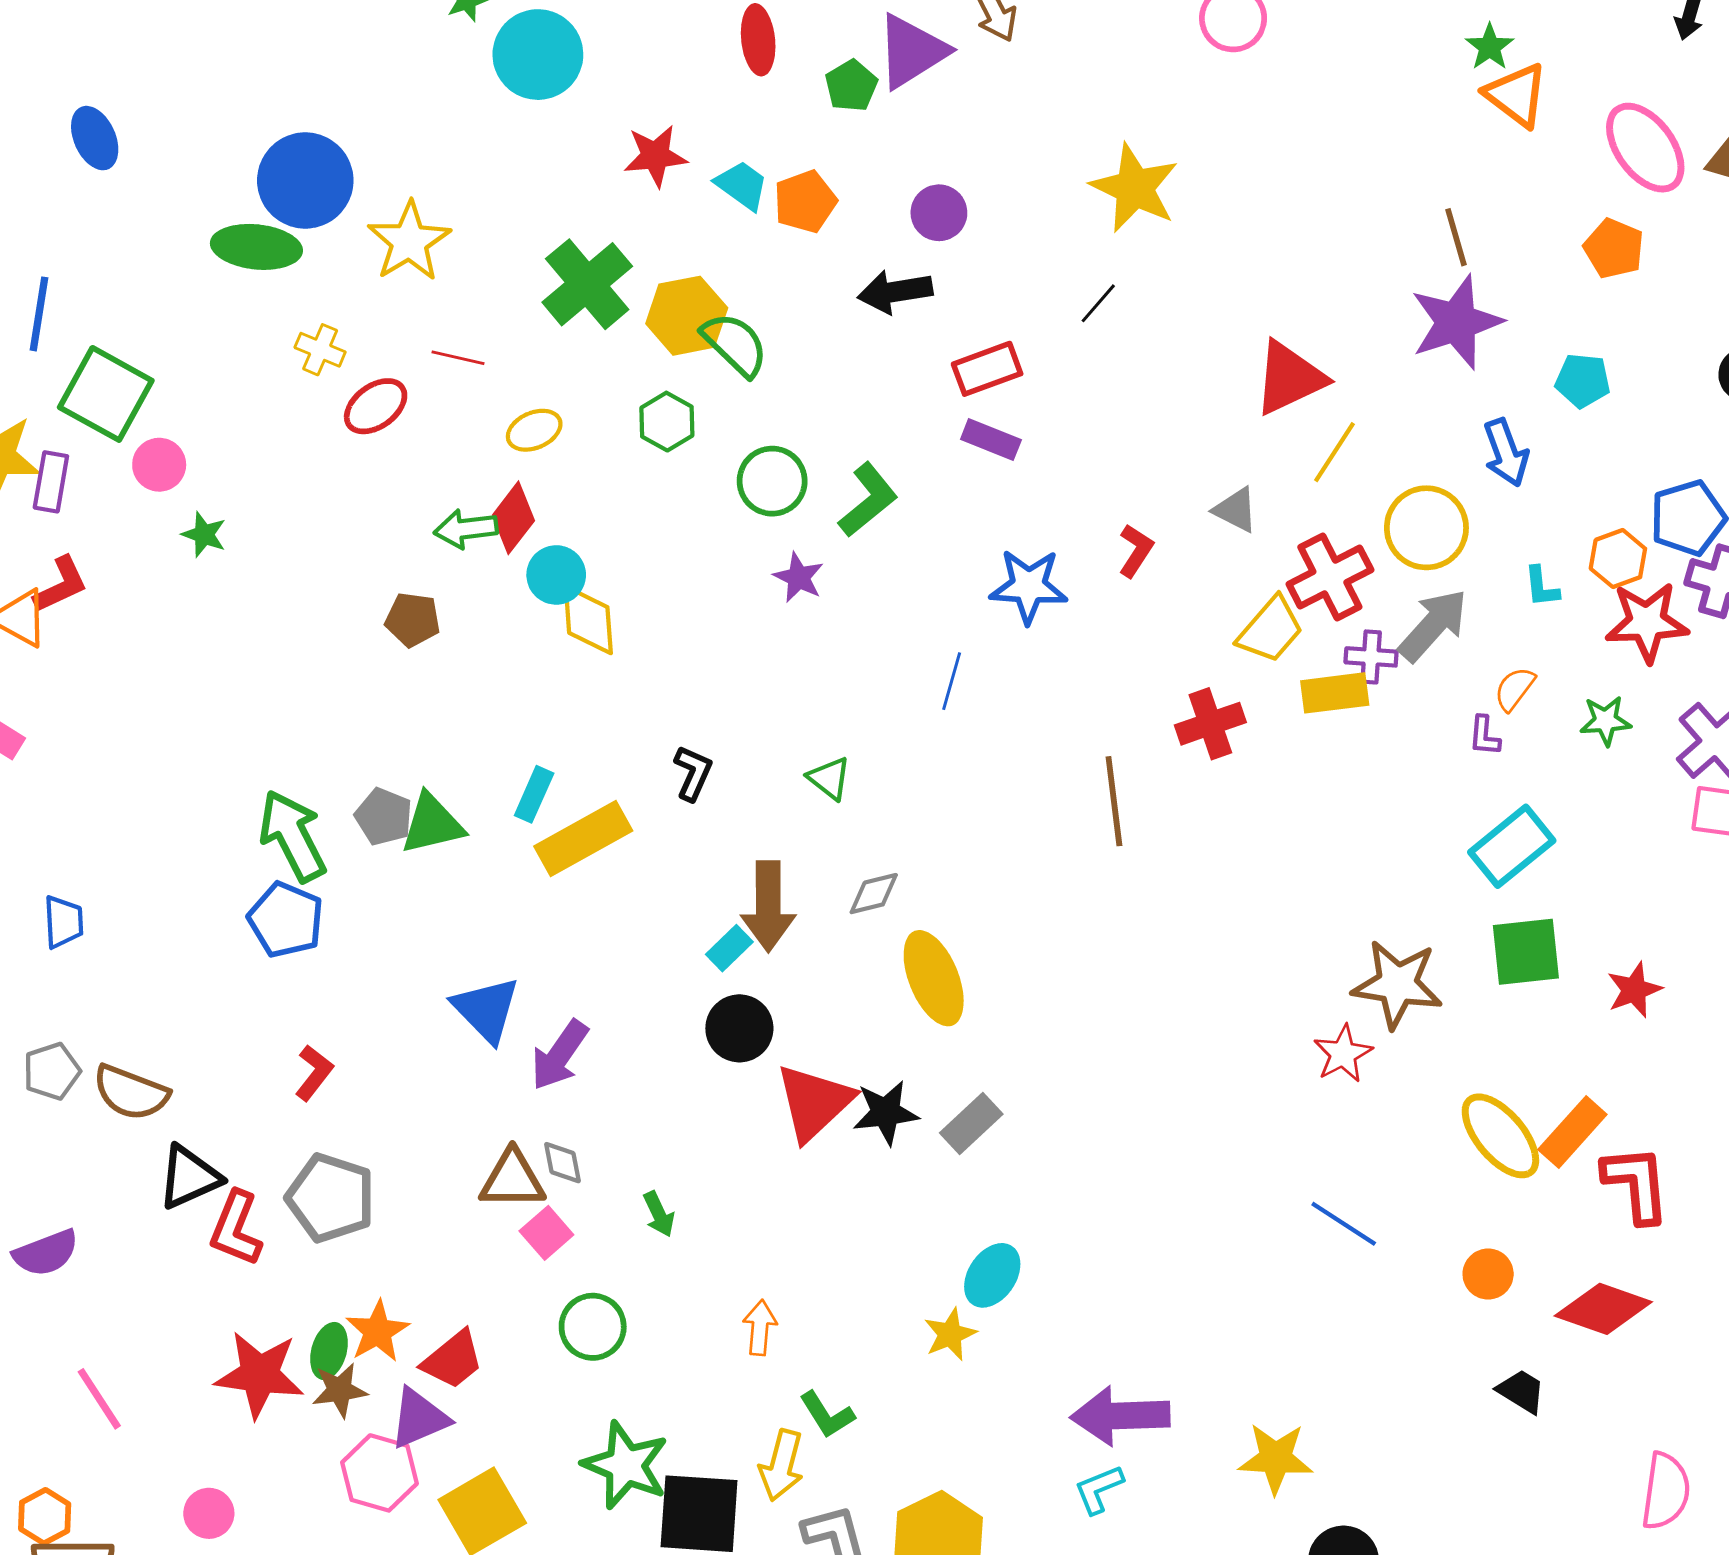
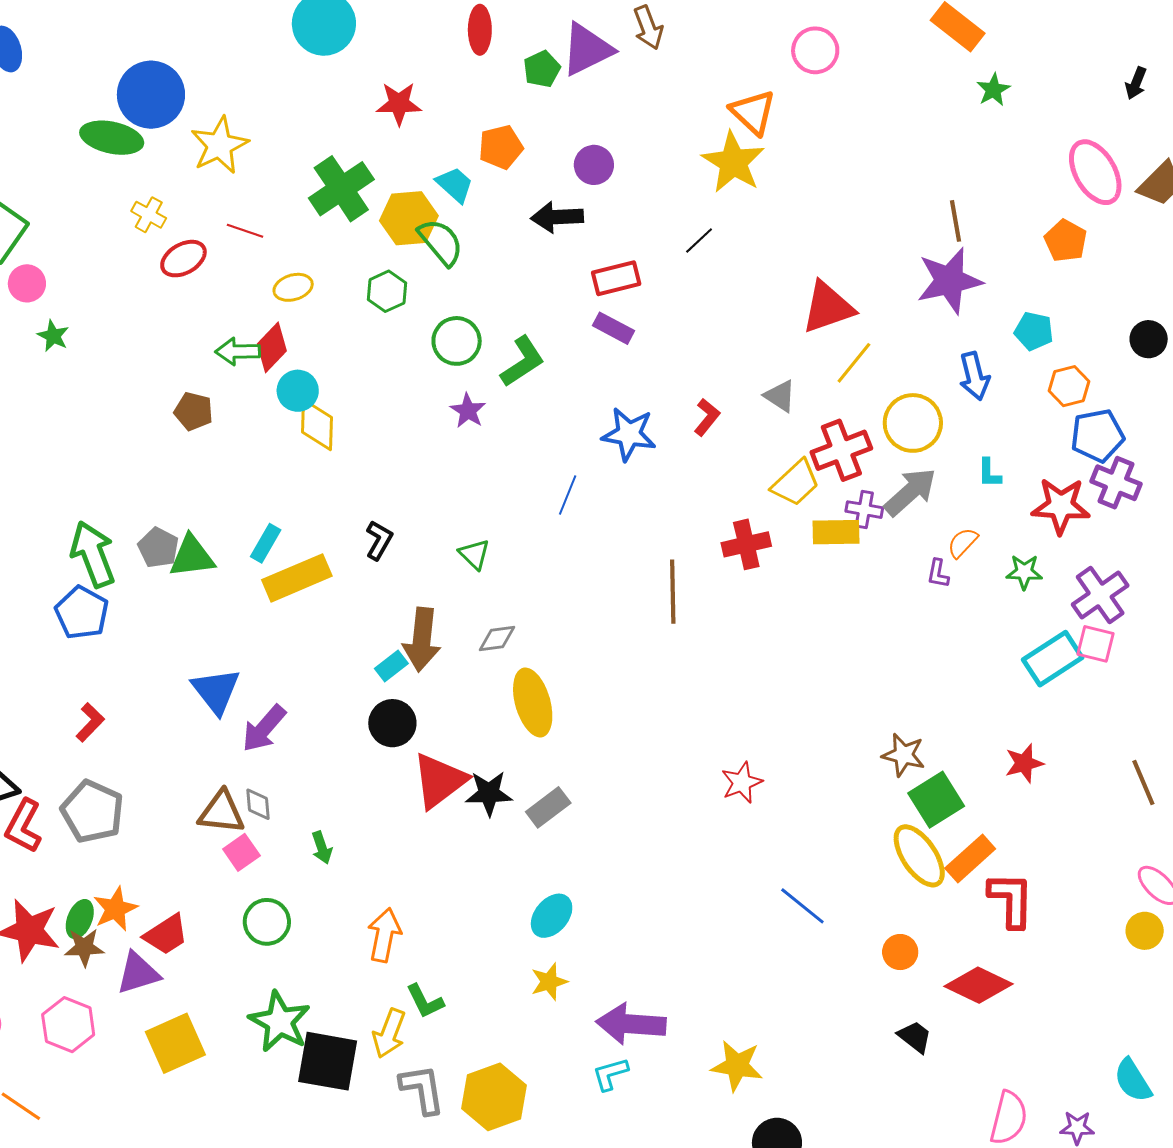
orange triangle: (1516, 95) -> (753, 112), moved
cyan trapezoid: (742, 185) -> (455, 185), moved
orange hexagon: (1618, 559) -> (1069, 386), moved
cyan rectangle: (1512, 846) -> (1053, 659), moved
green square: (1526, 952) -> (936, 800), moved, turned -32
brown star: (1397, 984) -> (903, 755), moved, size x0.7
red star: (1343, 1054) -> (742, 783), moved
orange arrow: (760, 1328) -> (384, 935), size x1.4
yellow star: (950, 1334) -> (549, 982), moved
pink hexagon: (380, 1473) -> (68, 1025), moved

